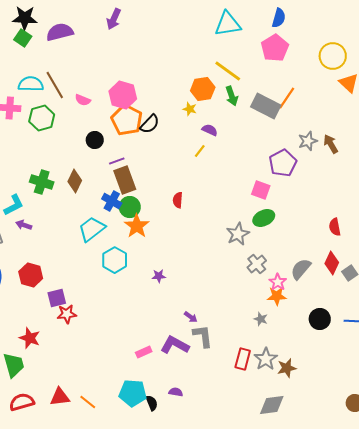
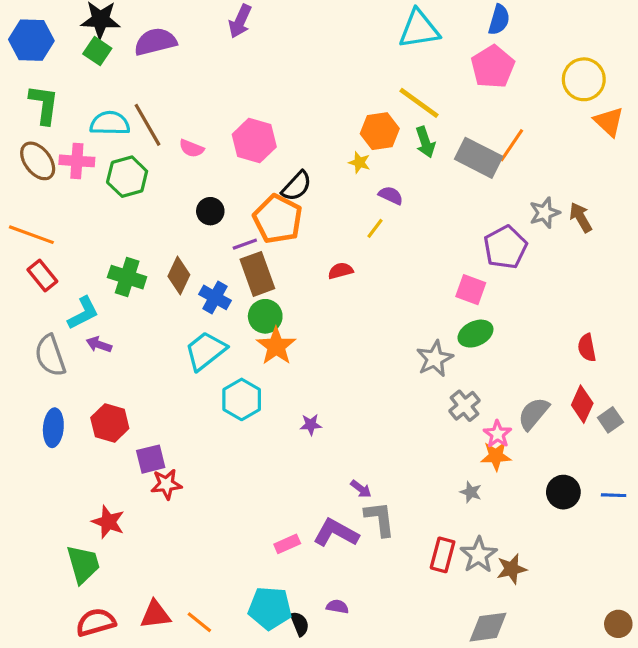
orange pentagon: (127, 120) -> (278, 219), moved
red semicircle: (178, 200) -> (341, 271), moved, turned 70
blue cross: (112, 201) -> (215, 297), moved

